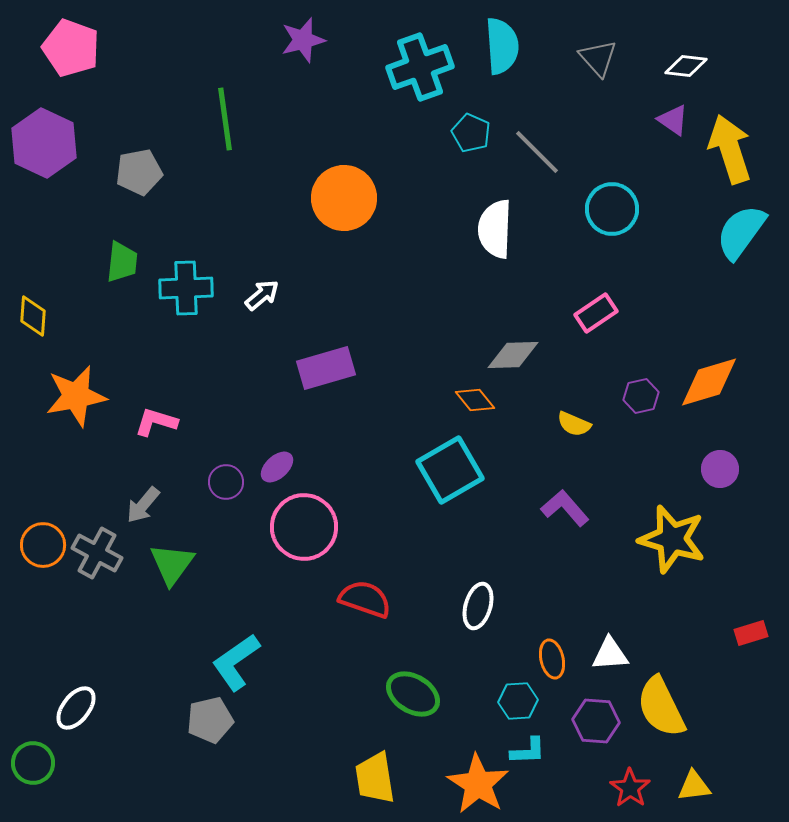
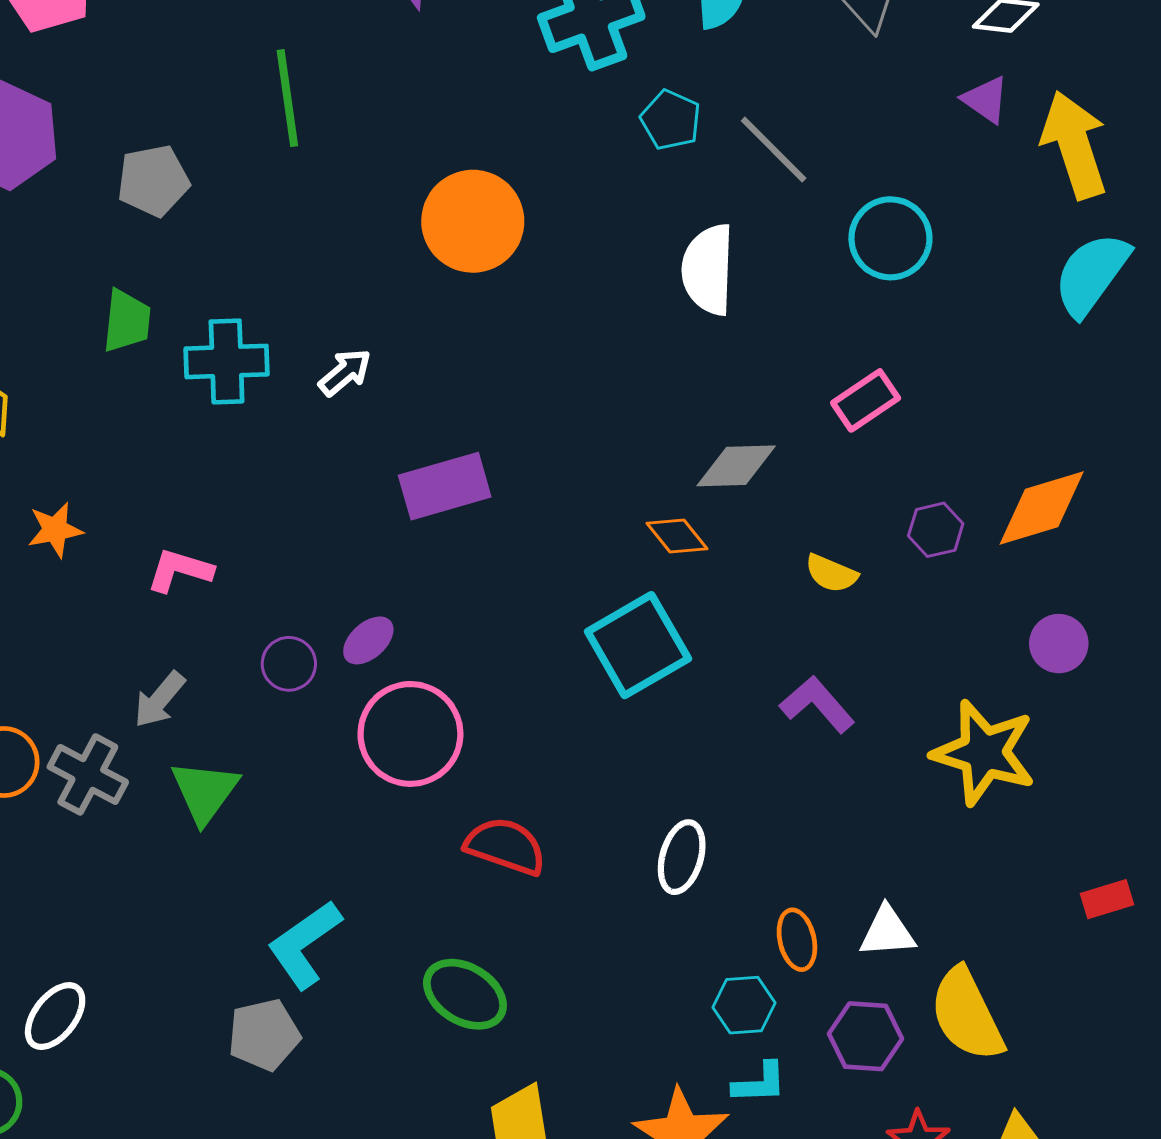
orange star: (76, 396) -> (55, 530), size x0.6
green ellipse: (413, 694) -> (465, 994), moved

